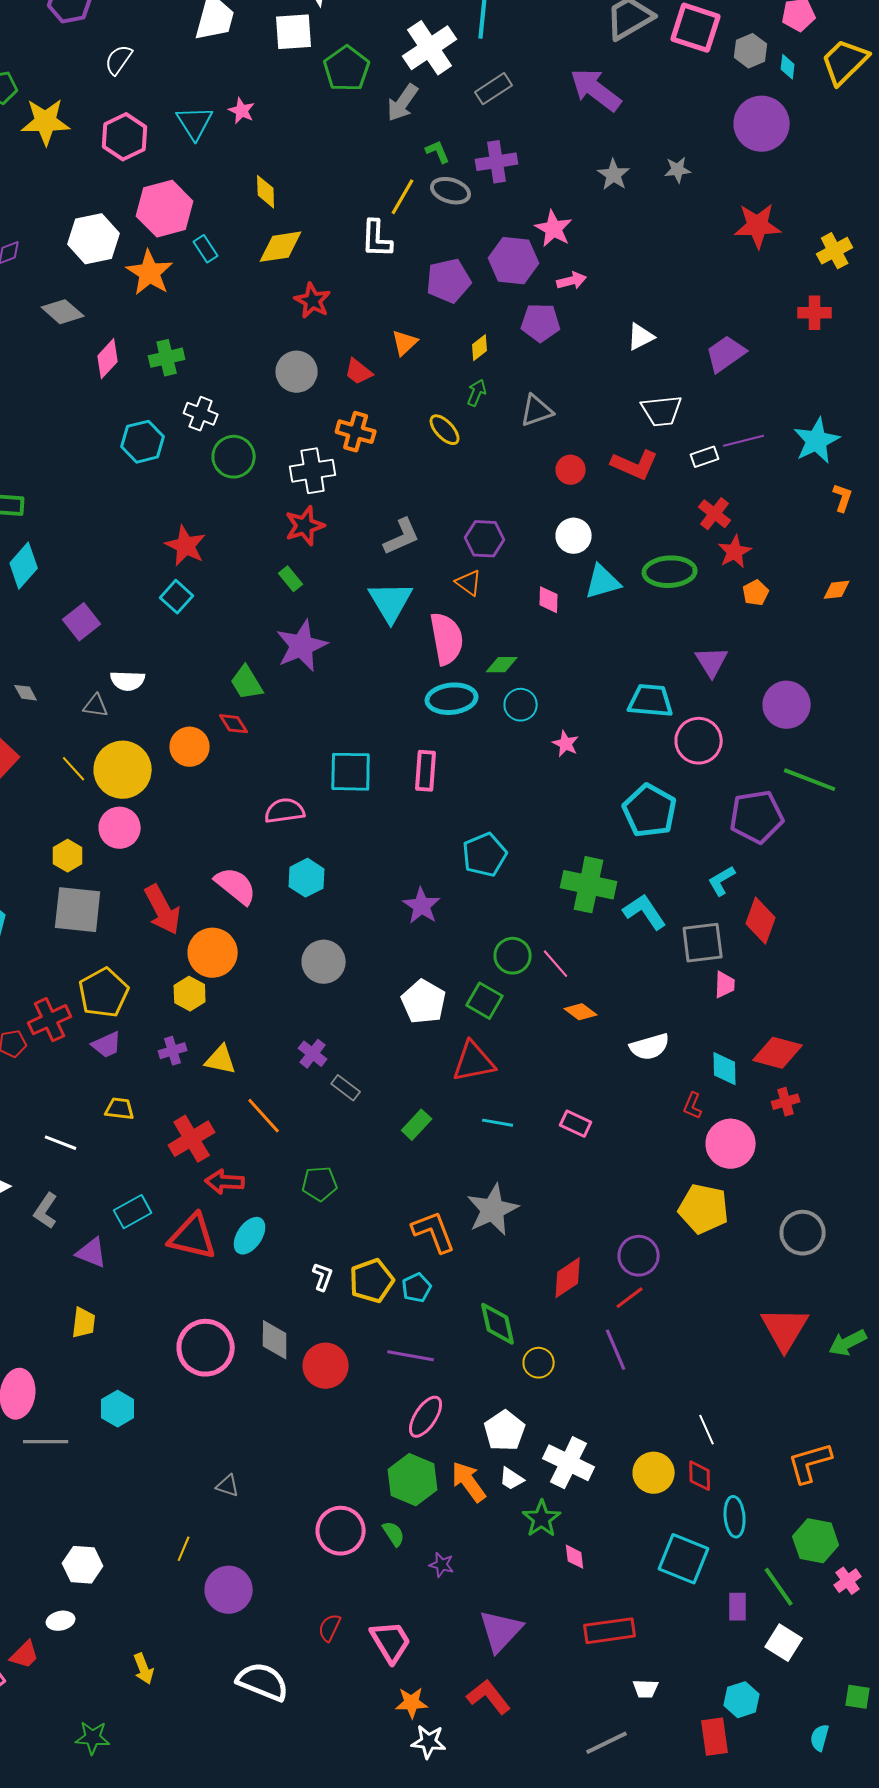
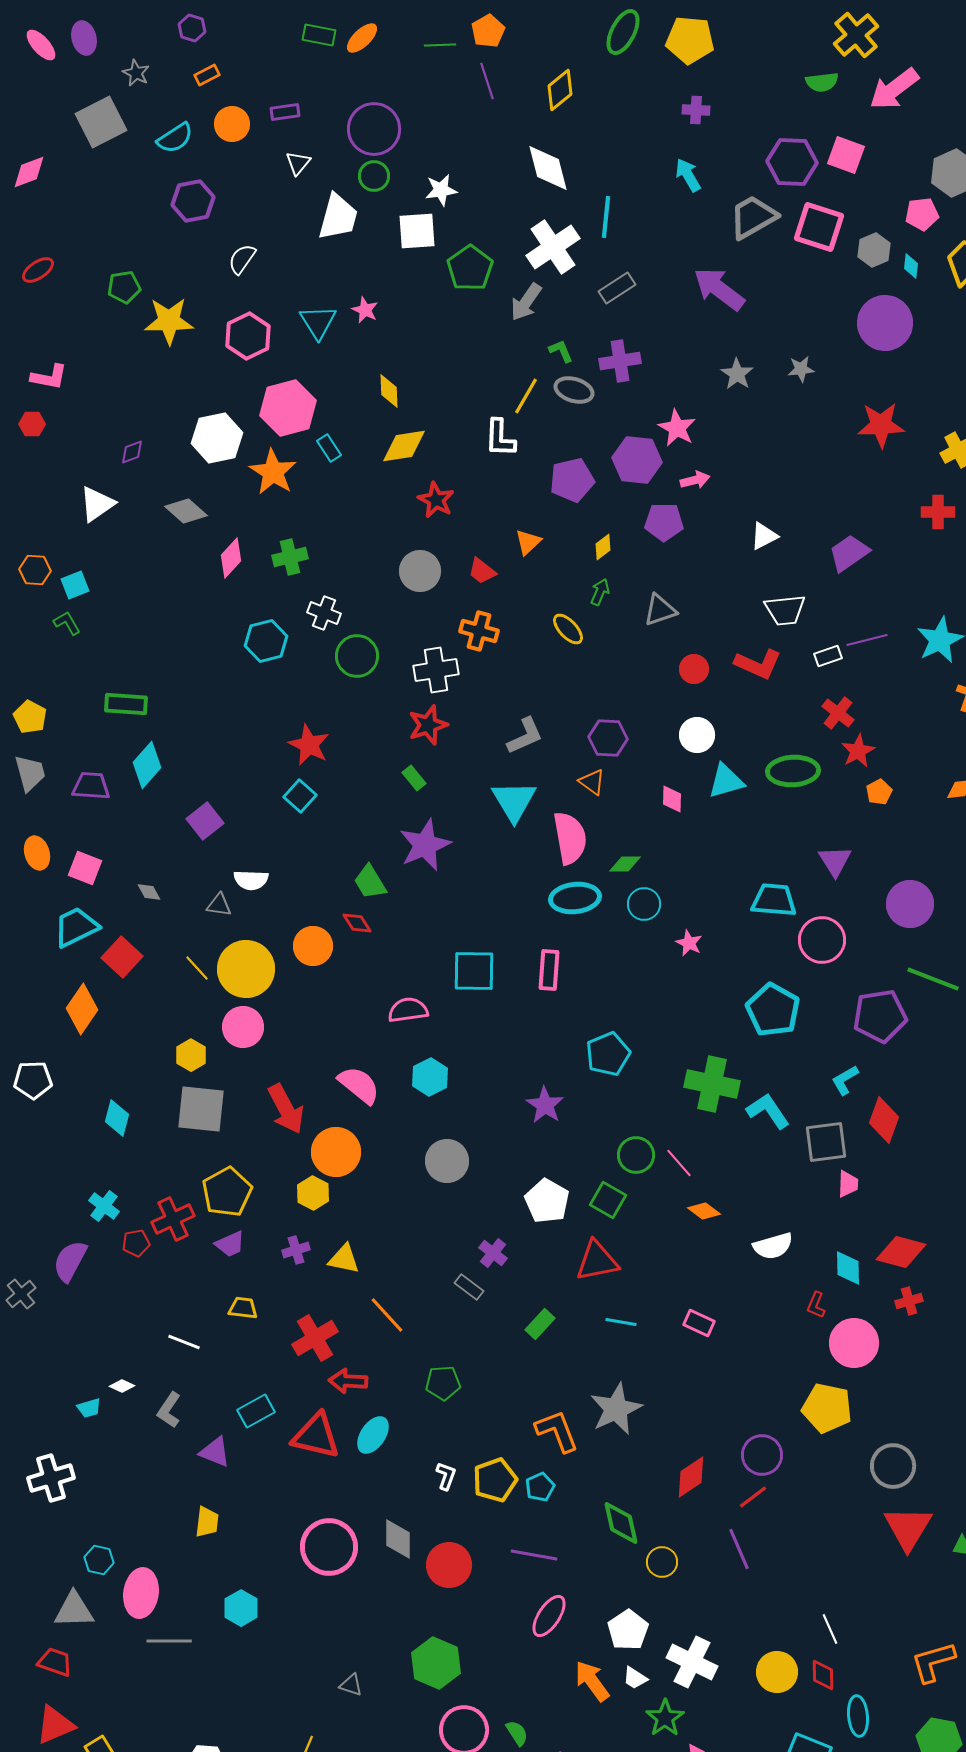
purple cross: (313, 1054) -> (493, 1253), moved
gray circle: (803, 1233) -> (893, 1466), moved
green hexagon: (413, 1480) -> (436, 1663), moved

